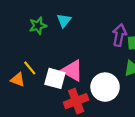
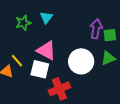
pink triangle: (72, 70) -> (46, 50), moved
white circle: (105, 87) -> (81, 61), moved

